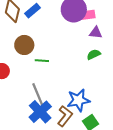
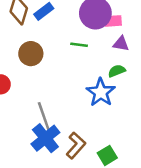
green line: (42, 61) -> (79, 45), moved
blue star: (78, 100) -> (101, 92), moved, turned -30

